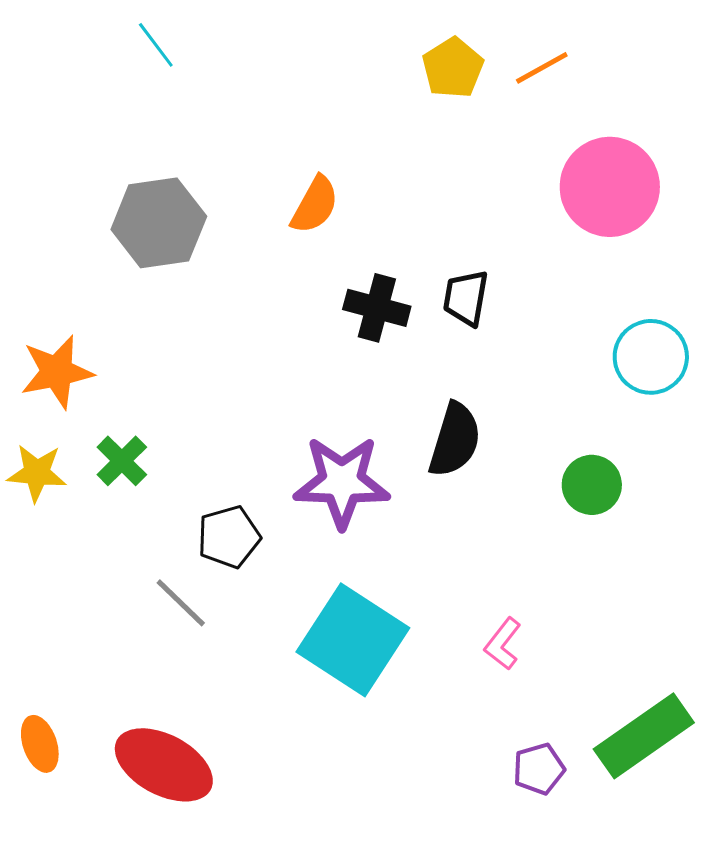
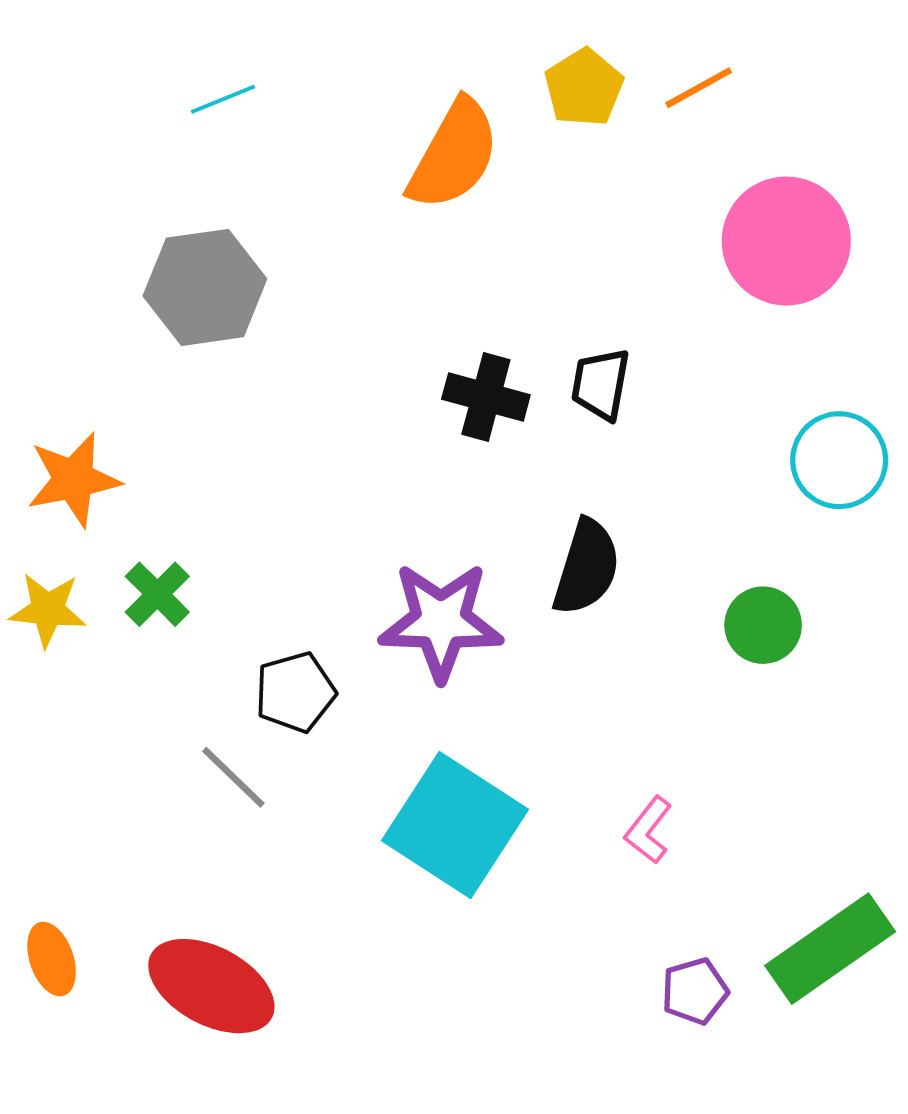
cyan line: (156, 45) -> (223, 99), moved, turned -75
orange semicircle: (315, 205) -> (454, 155), moved, size x1.5

